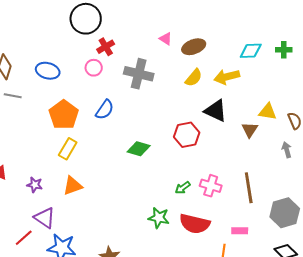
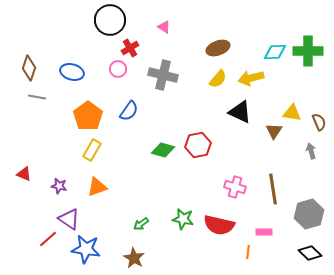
pink triangle: (166, 39) -> (164, 27), moved
green cross: (284, 50) -> (308, 51), size x1.8
red hexagon: (187, 135) -> (198, 145), moved
green arrow: (183, 188) -> (141, 224), moved

